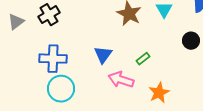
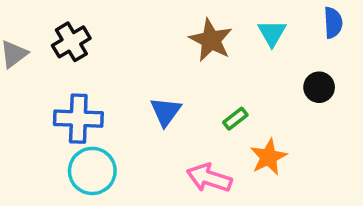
pink arrow: (121, 80) -> (209, 178), moved
orange star: (159, 93) -> (268, 157), moved

